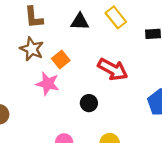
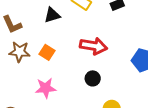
pink star: (48, 84) -> (46, 88), moved
black circle: (89, 103) -> (93, 78), moved

